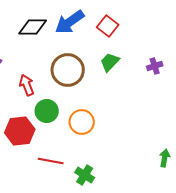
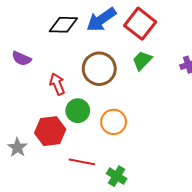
red square: (108, 26) -> (140, 24), size x1.4

